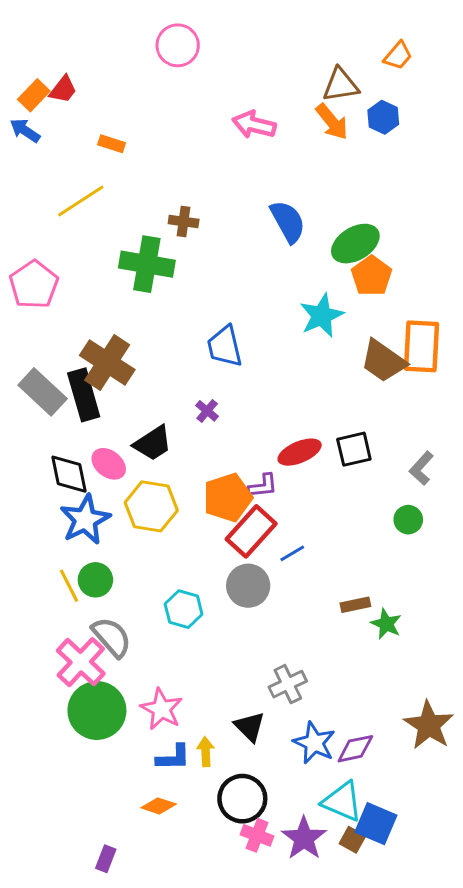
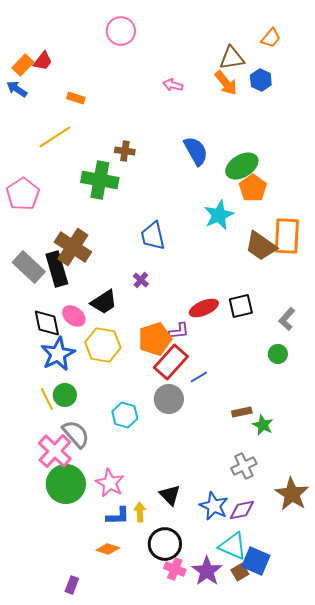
pink arrow: (254, 125) -> (173, 85), size x0.7
gray cross: (288, 684) -> (244, 466), moved
brown square: (352, 840) -> (240, 572), turned 30

